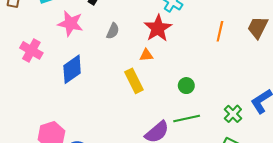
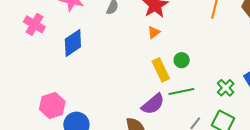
orange triangle: (146, 55) -> (154, 32), moved, turned -32
yellow rectangle: (134, 81) -> (161, 70), moved

